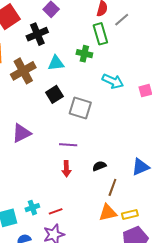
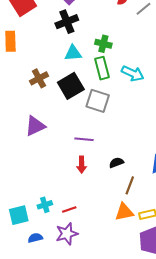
black cross: (37, 34) -> (67, 22), moved
green rectangle: (100, 34) -> (102, 68), moved
brown cross: (23, 71) -> (39, 78), moved, size x0.7
black square: (54, 94) -> (71, 86), size x1.4

